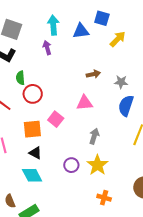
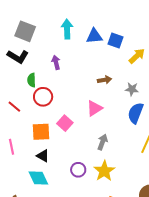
blue square: (102, 18) -> (115, 41), moved
yellow arrow: (118, 39) -> (137, 56), moved
purple arrow: (47, 48) -> (56, 62), moved
pink triangle: (85, 103) -> (94, 108), turned -30

